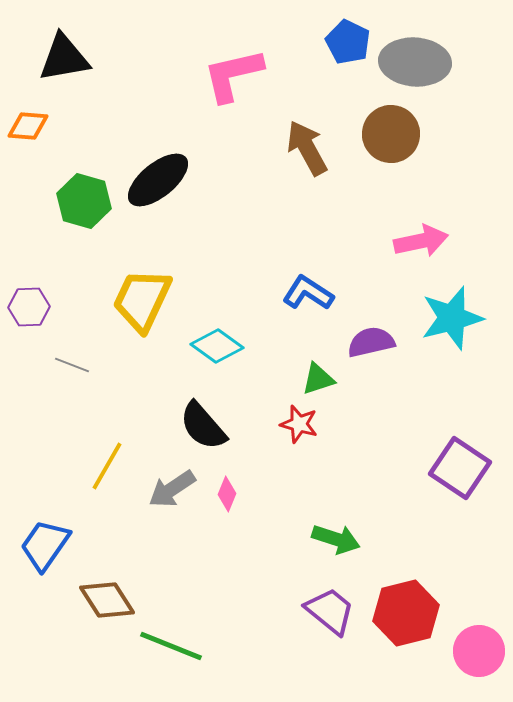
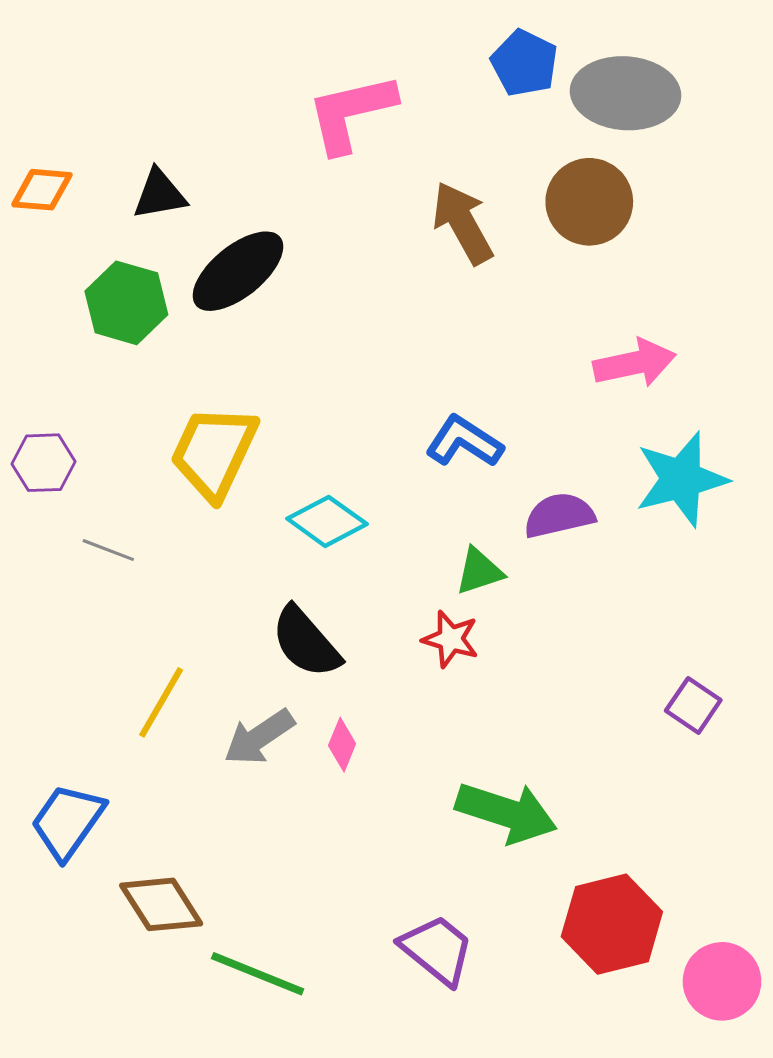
black triangle: (64, 58) -> (160, 194), moved, size x0.7
purple square: (460, 468) -> (693, 705), size x0.6
green arrow: (336, 539) -> (506, 812), size x1.4
purple trapezoid: (330, 611) -> (437, 950), moved

